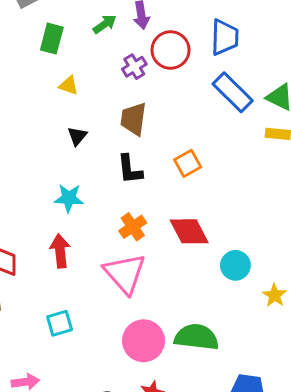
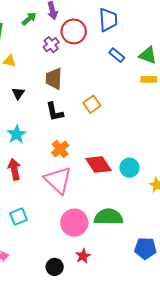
blue rectangle: (233, 92) -> (117, 55), size x0.6
cyan star: (69, 198) -> (17, 134), turned -30
red diamond: (189, 231) -> (99, 165), moved

